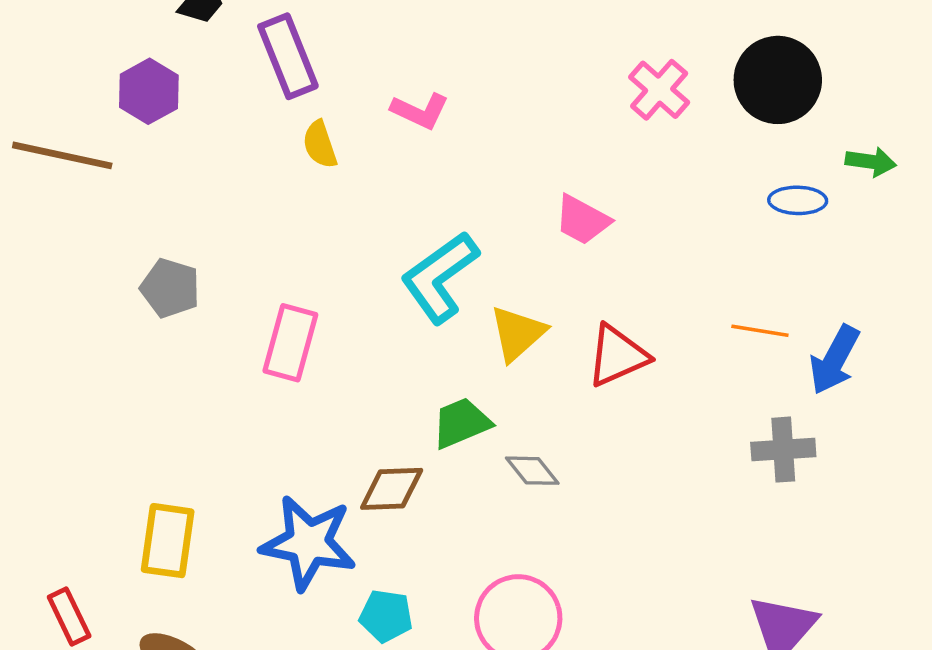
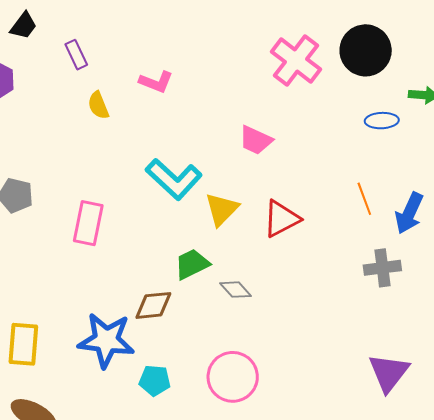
purple rectangle: (288, 56) -> (76, 55), size x0.6
pink cross: (659, 90) -> (296, 61), size x1.4
cyan L-shape: (440, 277) -> (174, 179), turned -98
orange line: (760, 331) -> (364, 199), turned 64

